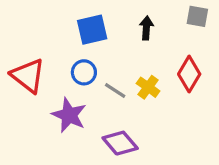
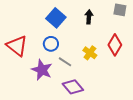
blue square: (92, 30) -> (56, 18), turned -36
gray line: (115, 90) -> (65, 62), moved

